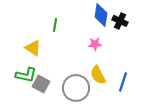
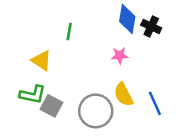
blue line: (123, 82) -> (155, 103), turned -42

